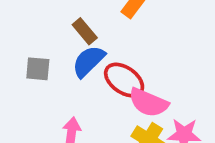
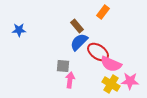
gray square: (38, 69) -> (63, 66), moved

